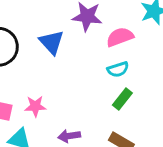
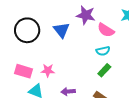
pink semicircle: (120, 37) -> (106, 30), turned -132

